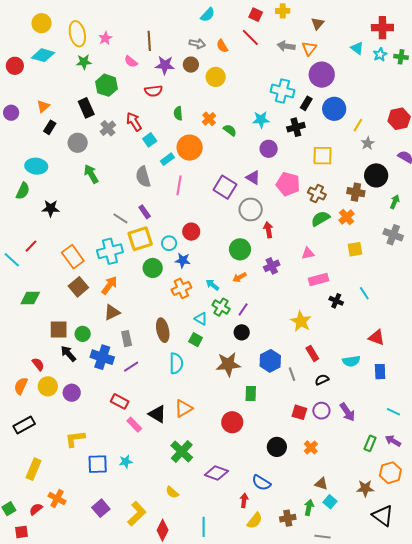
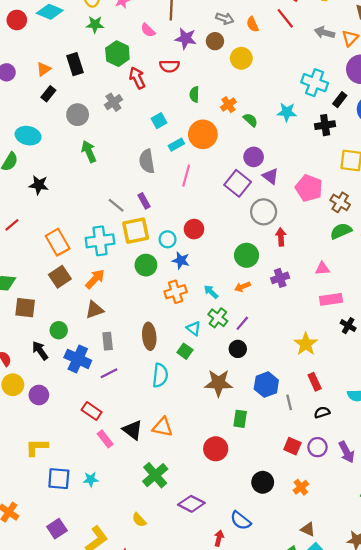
black rectangle: (86, 108) -> (75, 64), moved
red arrow: (134, 122) -> (137, 78), moved
purple circle: (269, 149) -> (254, 157), moved
brown square: (59, 329) -> (25, 308), moved
orange triangle: (183, 408) -> (163, 427), turned 36

